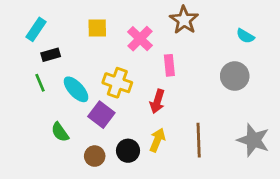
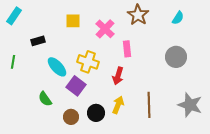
cyan rectangle: (36, 29) -> (14, 16), moved
cyan semicircle: (245, 36) -> (178, 18), moved, turned -88
green line: (40, 83) -> (13, 62), moved, turned 32

